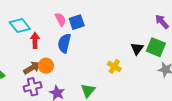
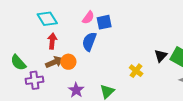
pink semicircle: (60, 19) -> (88, 18), turned 56
red arrow: (35, 40) -> (52, 41), moved
purple cross: (33, 87) -> (35, 80), moved

